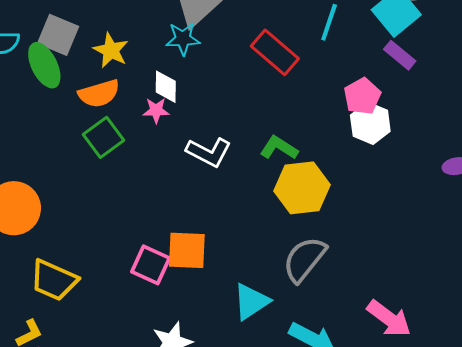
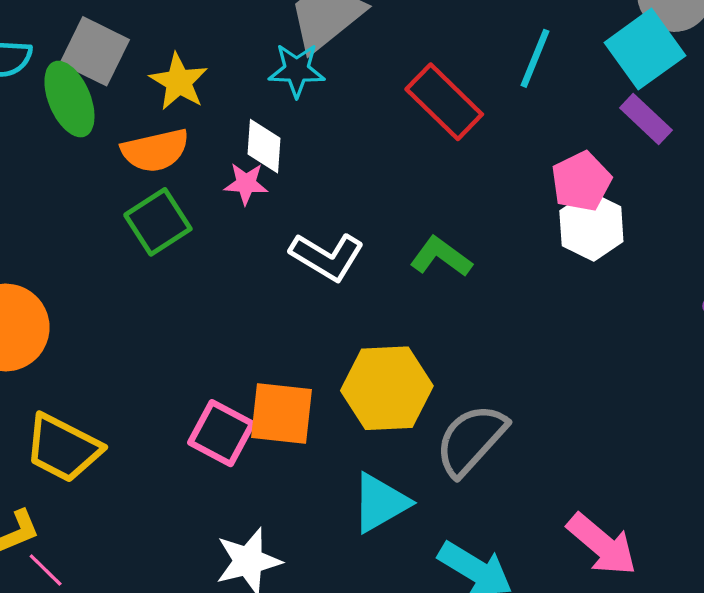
yellow hexagon: (302, 188) -> (387, 388), moved

